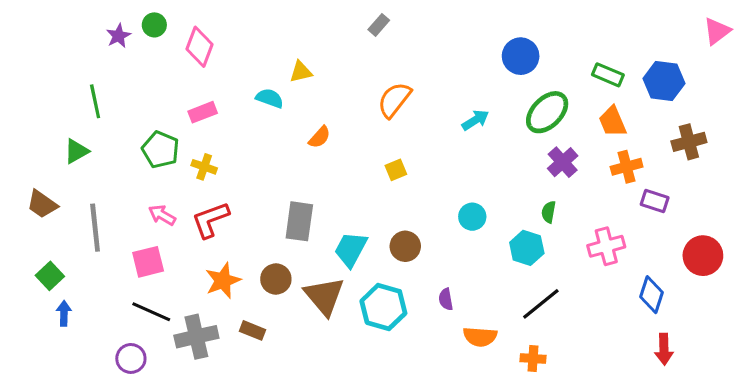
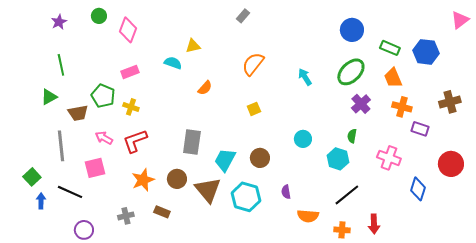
purple star: (118, 36) -> (59, 22), moved
blue circle: (521, 56) -> (352, 30), moved
cyan arrow: (475, 120) -> (305, 77), turned -90
brown cross: (689, 142) -> (450, 102), moved
orange cross: (627, 167) -> (402, 107), turned 30
brown trapezoid: (42, 204) -> (78, 113), moved, turned -45
pink cross: (606, 246) -> (389, 158), turned 35
black line: (151, 312) -> (70, 192), moved
gray cross: (196, 337) -> (126, 216), size x0.6
red arrow: (664, 349) -> (374, 224), moved

